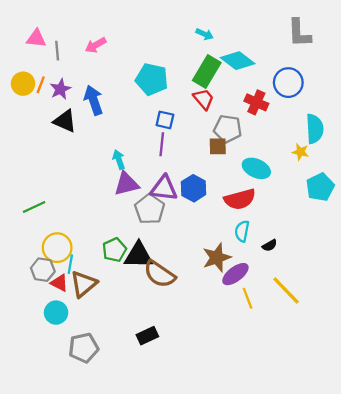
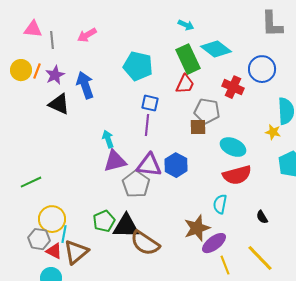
green rectangle: (207, 72) -> (188, 59), turned -56
red trapezoid: (204, 99) -> (185, 84), turned 65
red semicircle: (240, 199) -> (237, 175), moved
black semicircle: (270, 245) -> (262, 217), moved, turned 88

